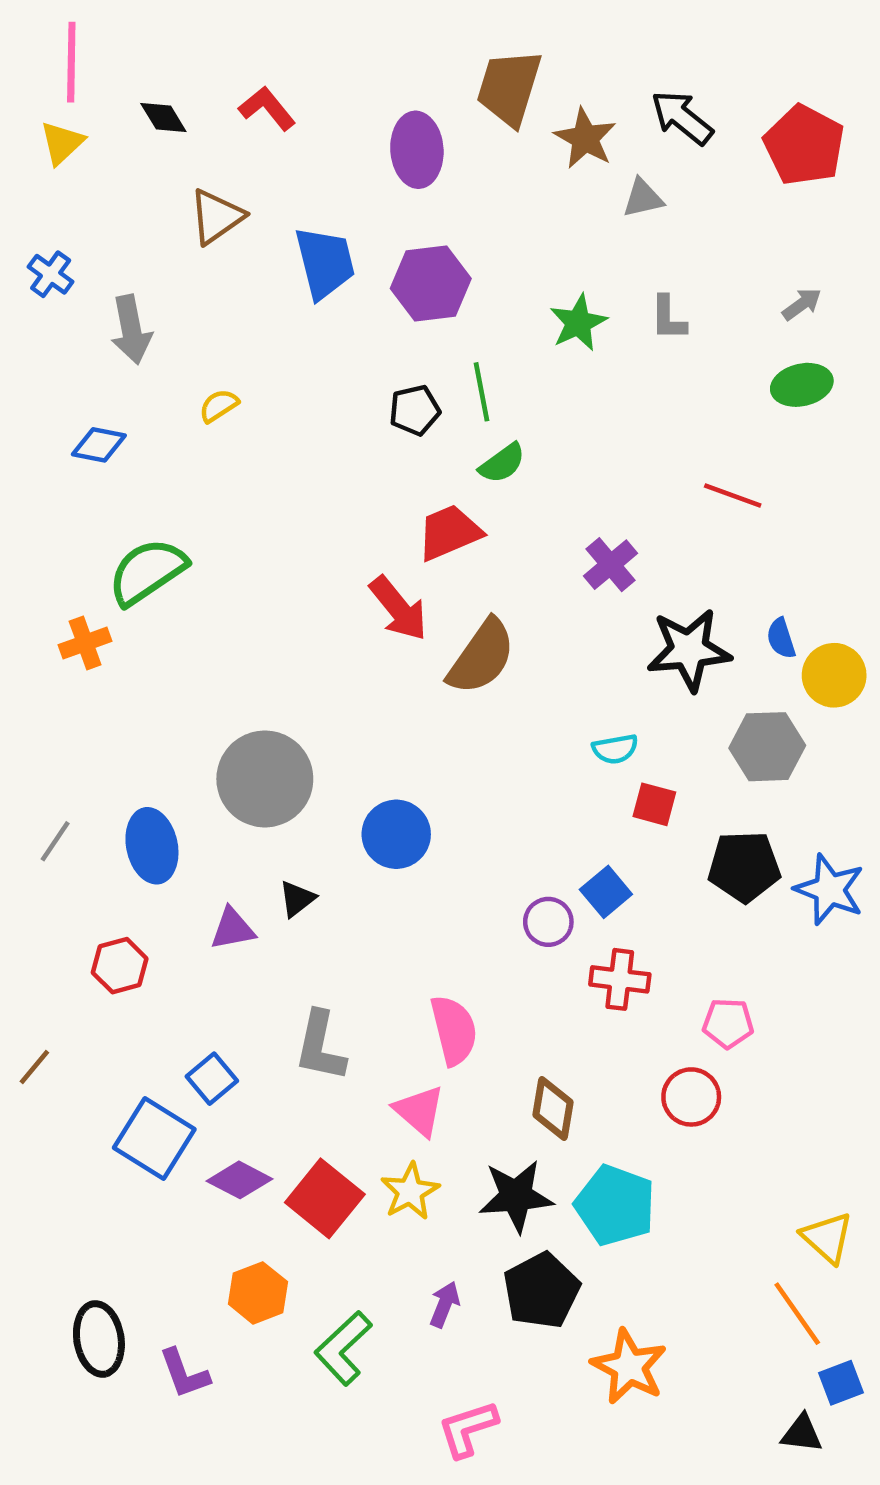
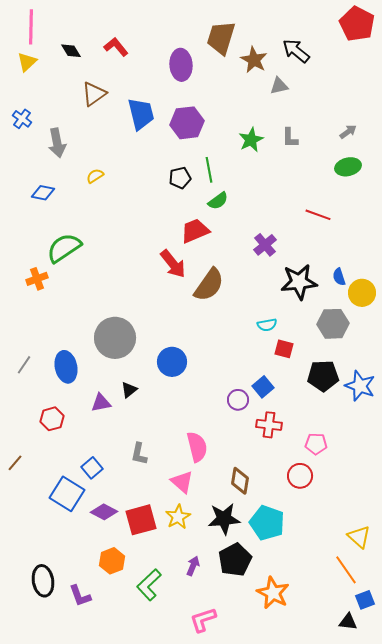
red pentagon: (804, 145) -> (357, 24), moved
gray L-shape: (320, 1046) -> (139, 454), size x0.7
red square: (325, 1198) -> (141, 520), turned 36

